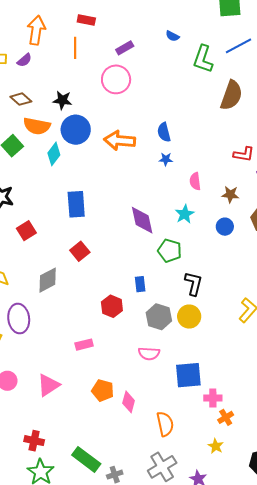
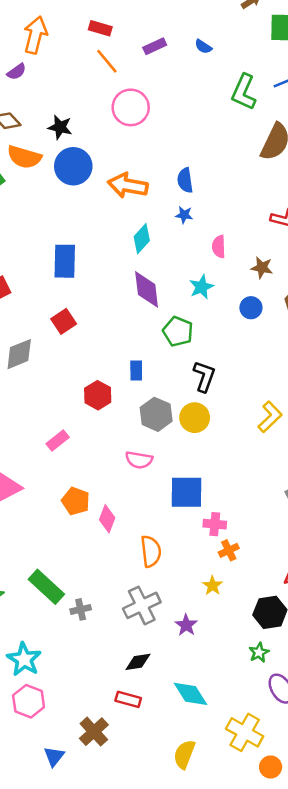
blue semicircle: (172, 36) -> (203, 47), moved
orange line: (75, 48) -> (107, 61), moved, turned -45
purple rectangle: (125, 48) -> (155, 46), moved
cyan diamond: (54, 154) -> (142, 239), moved
pink rectangle: (84, 345) -> (58, 441), turned -30

